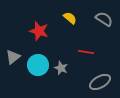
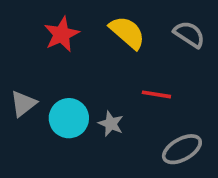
yellow semicircle: (70, 18) -> (127, 32), size x1.5
red star: (39, 31) -> (62, 34), moved, turned 30

